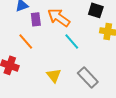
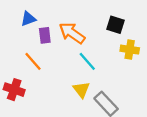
yellow triangle: (54, 75) -> (81, 90), moved

